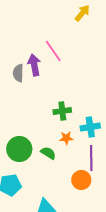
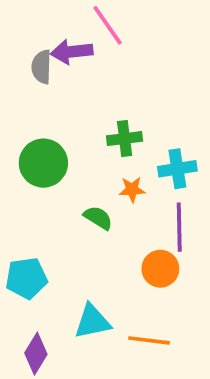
purple arrow: (34, 65) -> (72, 52), turned -85
green circle: (19, 149) -> (43, 163), moved

